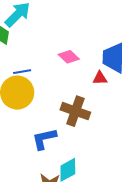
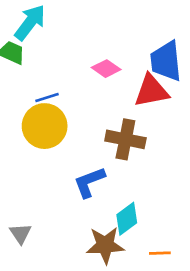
red triangle: (100, 78) -> (151, 91), size x1.8

